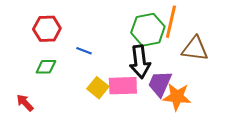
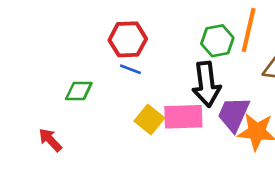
red hexagon: (47, 29) -> (128, 39), moved
green hexagon: (148, 30) -> (217, 41), size x0.7

